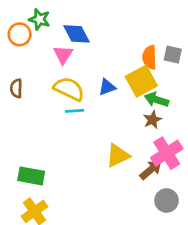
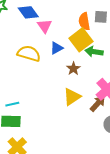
pink triangle: (63, 55) -> (45, 26), moved
cyan line: (74, 111) -> (12, 104), moved
brown star: (152, 120) -> (73, 69), moved

